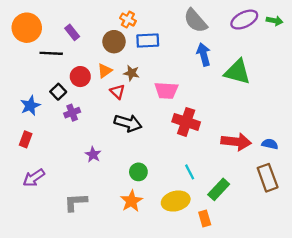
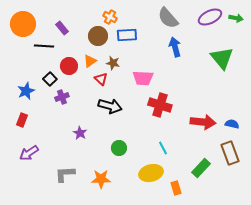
green triangle: (237, 72) -> (222, 58), moved, turned 35
green rectangle: (219, 189) -> (201, 168), moved
orange star: (131, 201) -> (101, 179), moved, turned 30

